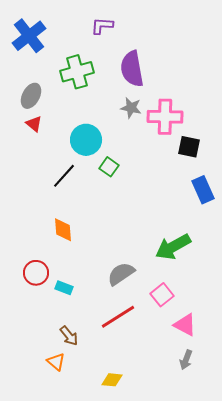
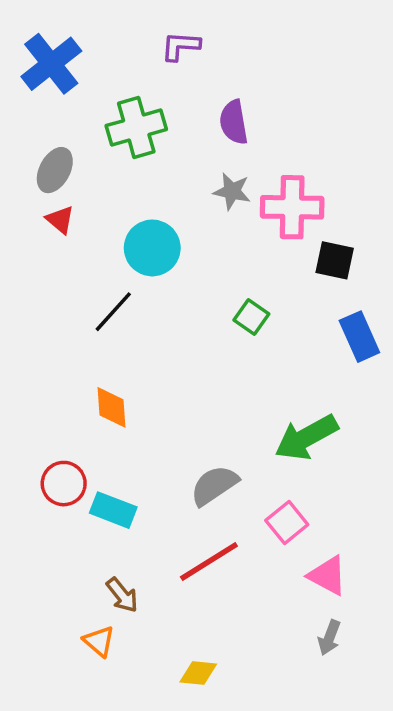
purple semicircle: (132, 69) -> (234, 122), size x0.7
green square: (109, 167) -> (251, 317), moved
cyan rectangle: (64, 288) -> (113, 510), size x1.4

